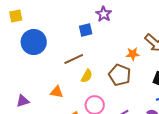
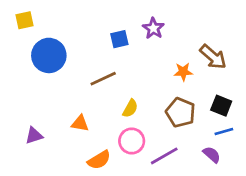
purple star: (104, 14) -> (153, 28), moved
brown pentagon: (120, 75) -> (181, 112), moved
yellow semicircle: (87, 76) -> (130, 108), moved

